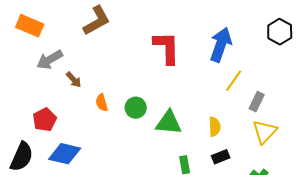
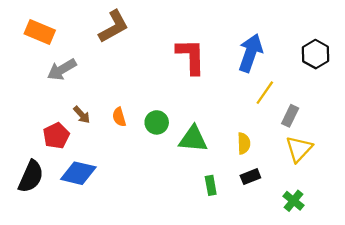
black hexagon: (280, 32) -> (316, 54), moved
brown arrow: (74, 80) -> (82, 115), moved

